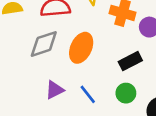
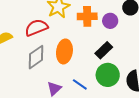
green circle: (126, 93) -> (108, 75), size x1.5

